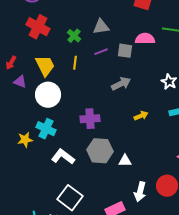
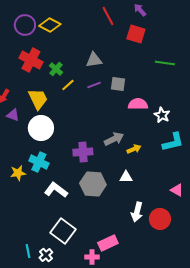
green cross: (74, 36) -> (56, 69), moved
pink semicircle: (145, 39) -> (138, 104), moved
yellow line: (75, 63) -> (68, 85), moved, turned 40
gray arrow: (121, 84) -> (114, 139), moved
white triangle: (125, 161) -> (126, 177), moved
white arrow: (140, 192) -> (137, 212), moved

